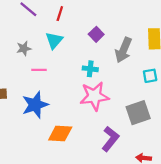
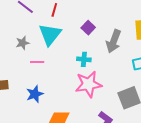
cyan triangle: (54, 40) -> (50, 35), size x1.4
blue star: (35, 105) -> (35, 94), size x0.7

